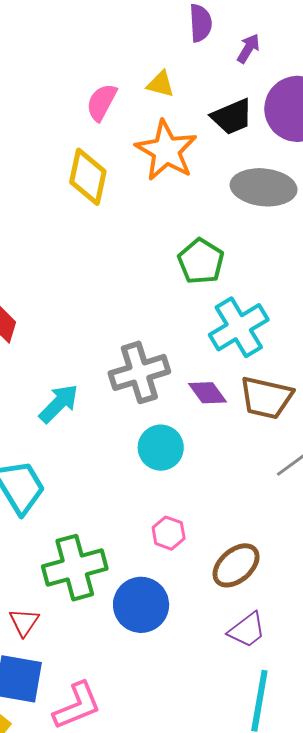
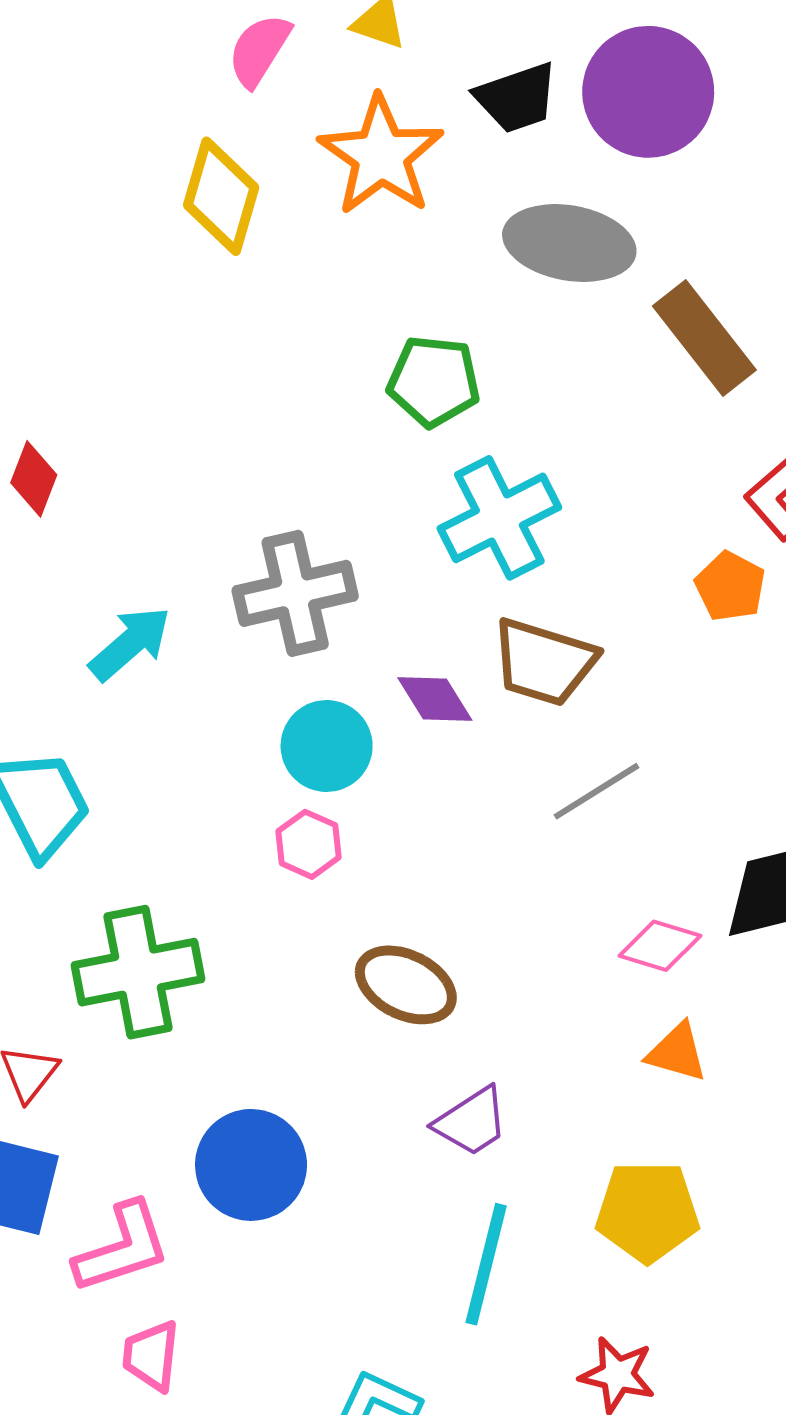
green pentagon: (201, 261) -> (434, 381), turned -30
purple diamond: (207, 393) -> (435, 699), moved
pink hexagon: (169, 533) -> (308, 844), moved
brown ellipse: (236, 565) -> (406, 985), moved, turned 63
blue circle: (141, 605) -> (251, 1165), moved

